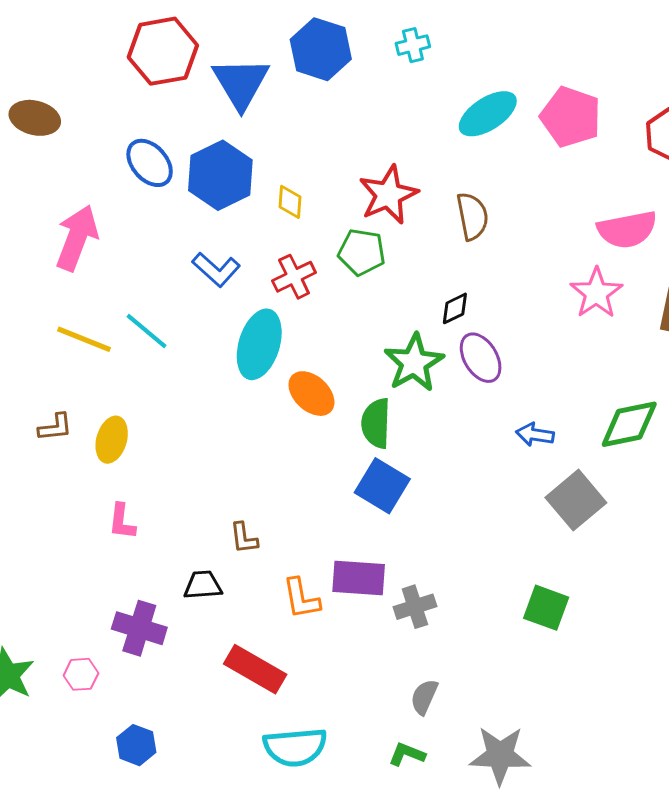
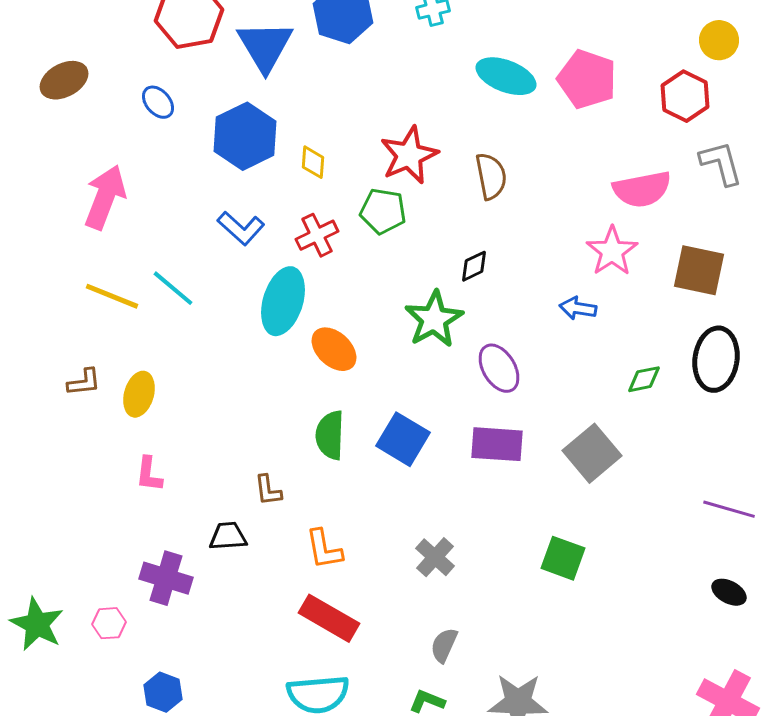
cyan ellipse: (488, 114) -> (506, 76), turned 54
brown ellipse: (35, 118) -> (64, 80), turned -42
blue ellipse: (150, 163) -> (158, 102), moved, size x0.7
purple ellipse: (481, 358) -> (499, 368), moved
green semicircle: (376, 423) -> (330, 435), moved
green diamond: (629, 424) -> (644, 379), size x0.6
blue arrow: (535, 435) -> (578, 308), moved
purple rectangle: (359, 578) -> (497, 444), moved
gray cross: (415, 607) -> (435, 557), turned -30
red rectangle: (255, 669) -> (329, 618), moved

